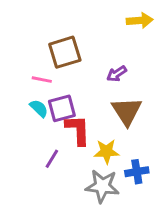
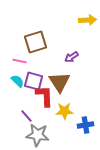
purple square: (62, 108) -> (34, 81), turned 30
brown triangle: (127, 111) -> (60, 82), moved
purple line: (52, 159) -> (26, 116), turned -72
gray star: (102, 186) -> (38, 135), moved

